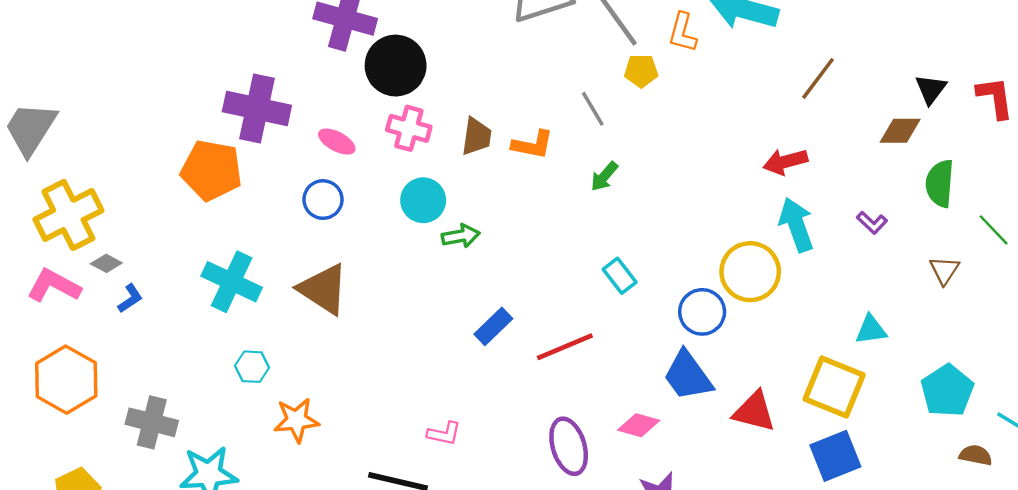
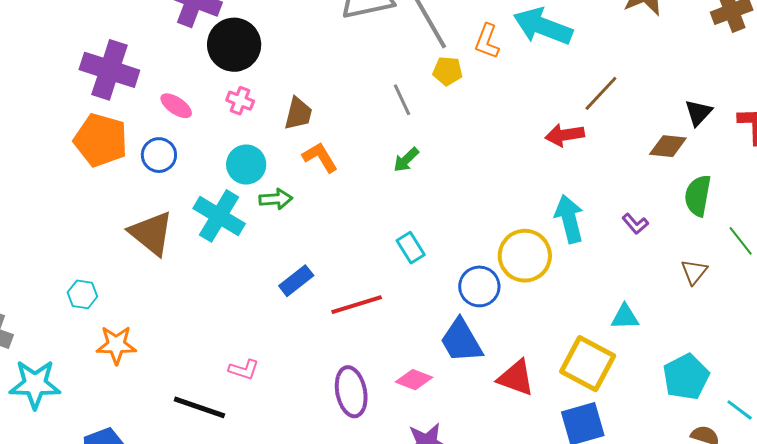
pink cross: (409, 128) -> (240, 101), size x0.7
orange L-shape: (533, 145) -> (320, 157), moved, turned -138
red arrow: (785, 162) -> (565, 135), moved
orange pentagon: (211, 170) -> (101, 140), moved
cyan cross: (232, 282) -> (219, 216), moved

